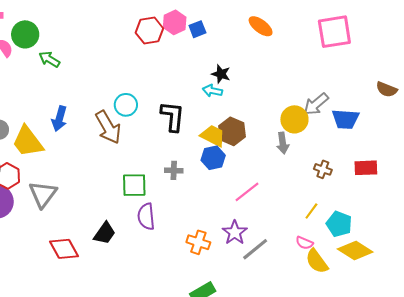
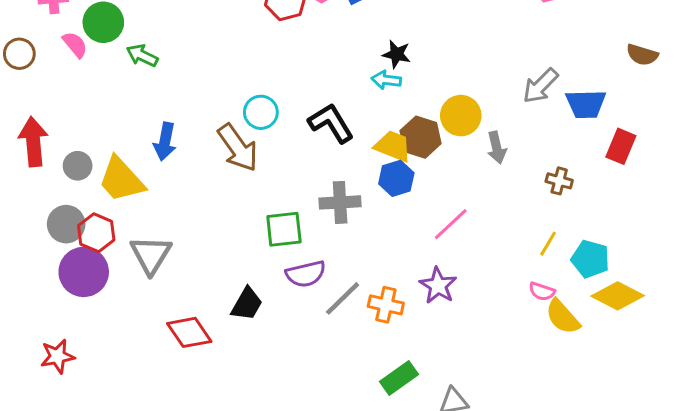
black L-shape: (173, 116) -> (331, 123), turned -32
yellow circle: (294, 119) -> (461, 116), moved
red rectangle: (366, 168) -> (621, 146), moved, turned -60
gray cross: (174, 170) -> (340, 202), size x1.5
purple semicircle: (146, 217) -> (306, 274), turned -92
gray line: (255, 249) -> (343, 298), moved

